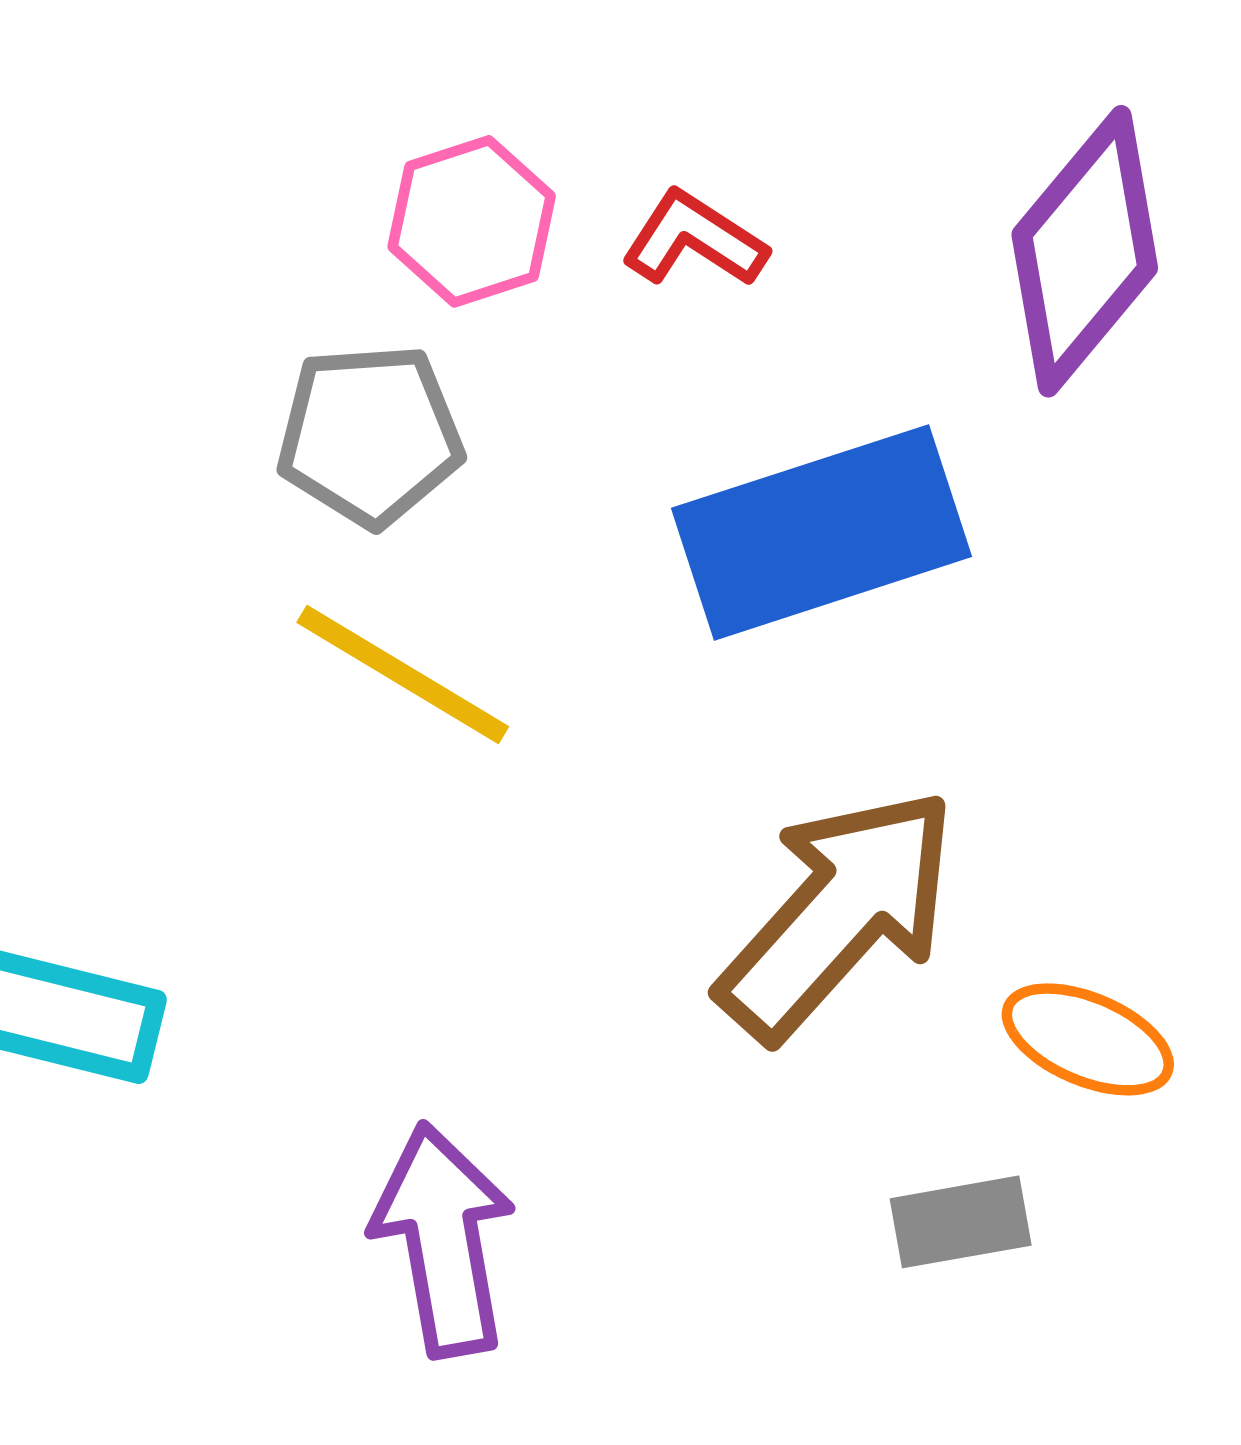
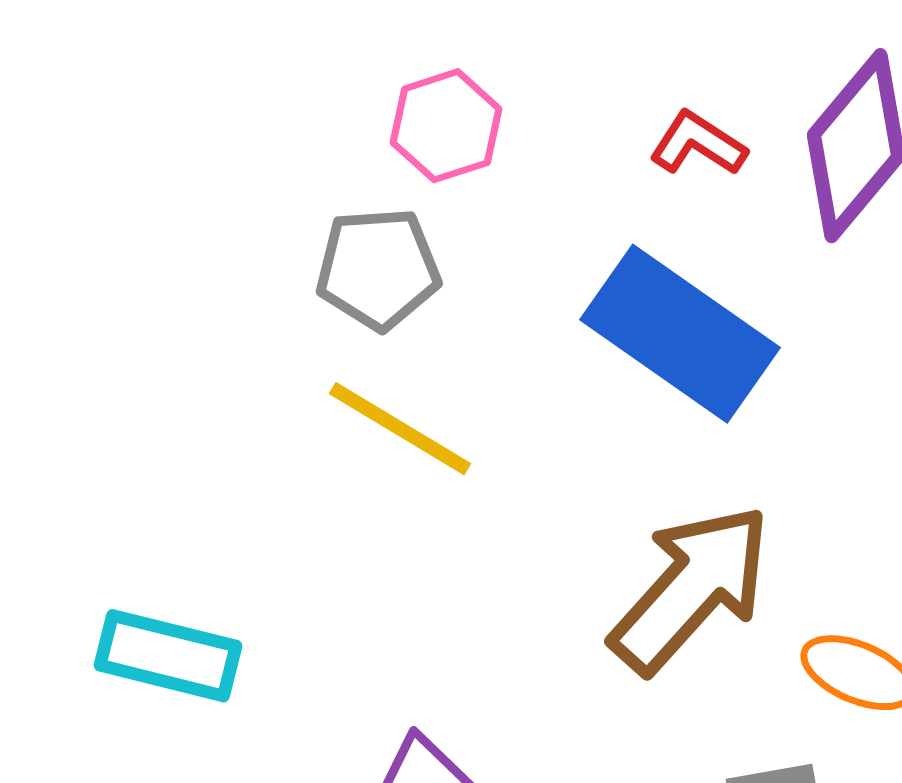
red L-shape: (694, 239) -> (698, 144), moved
blue rectangle: (822, 532) -> (680, 334), turned 53

